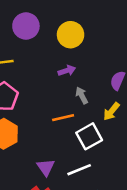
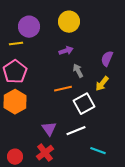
purple circle: (26, 26) -> (29, 27), moved

